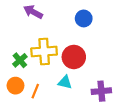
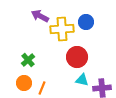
yellow cross: (44, 51) -> (62, 29), moved
cyan triangle: (65, 82) -> (82, 80), moved

